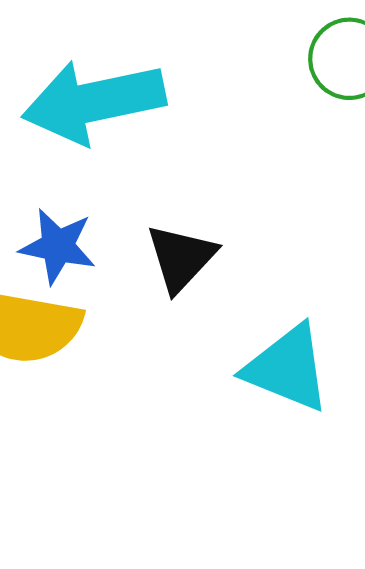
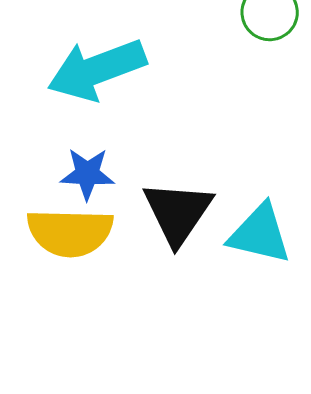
black triangle: (181, 258) -> (178, 213), moved, size x1.4

